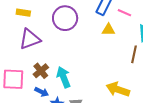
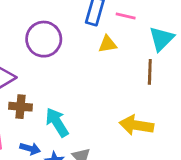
brown cross: (41, 71) -> (20, 107), moved, turned -35

